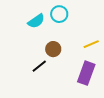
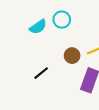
brown circle: (53, 49) -> (72, 56), moved

